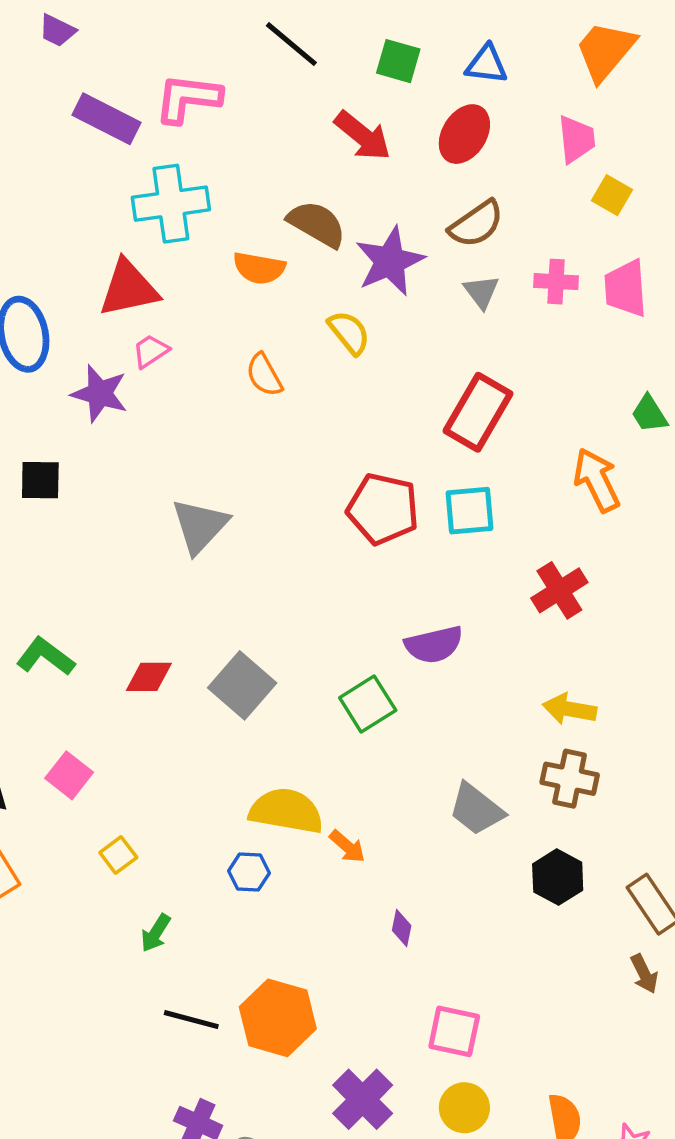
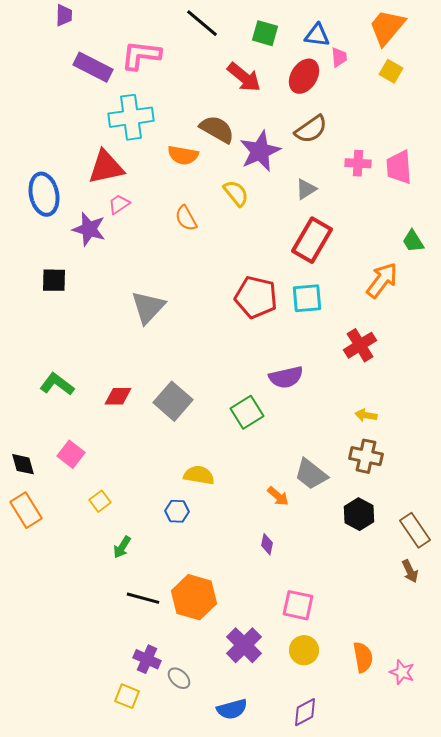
purple trapezoid: (57, 31) -> (64, 15), turned -115
pink trapezoid: (576, 139) -> (339, 57), moved, size x0.7
yellow square: (612, 195) -> (391, 71), moved
gray triangle: (481, 292) -> (306, 189), moved, turned 35
orange arrow: (597, 480) -> (382, 280), turned 63
yellow arrow: (570, 709) -> (366, 415), size x0.7
yellow semicircle: (286, 811) -> (199, 475), size x0.7
orange arrow: (347, 847) -> (278, 496), moved

